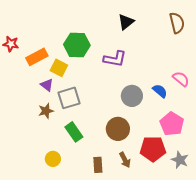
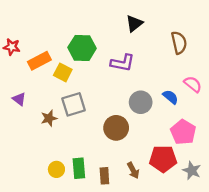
brown semicircle: (177, 23) -> (179, 43), moved
purple triangle: (47, 85) -> (19, 99), moved
brown circle: (118, 129) -> (116, 128), moved
green rectangle: (74, 132) -> (79, 168), moved, turned 30

